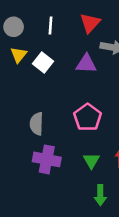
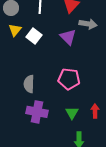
purple triangle: (86, 64) -> (68, 37), turned 42
pink pentagon: (88, 117) -> (69, 79), turned -30

